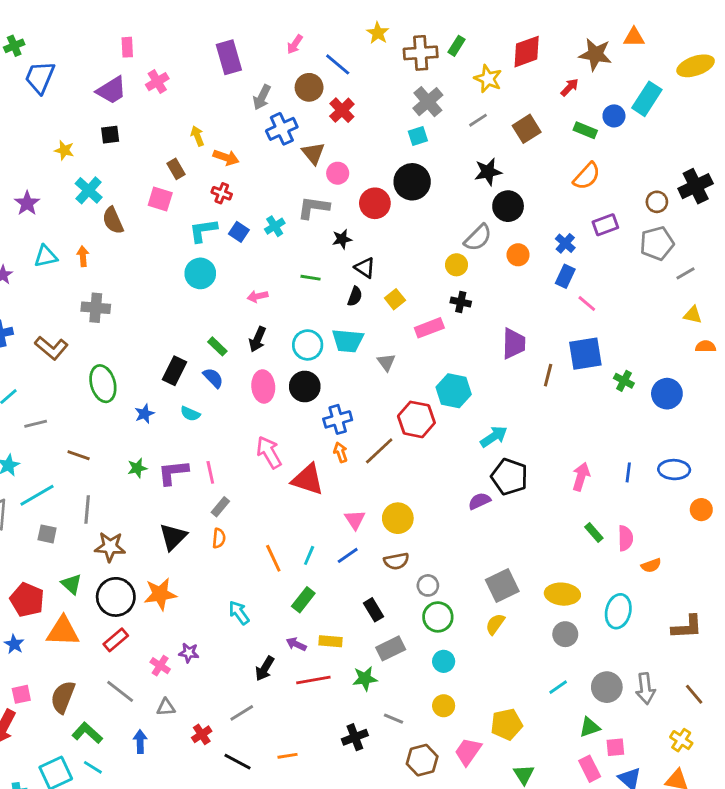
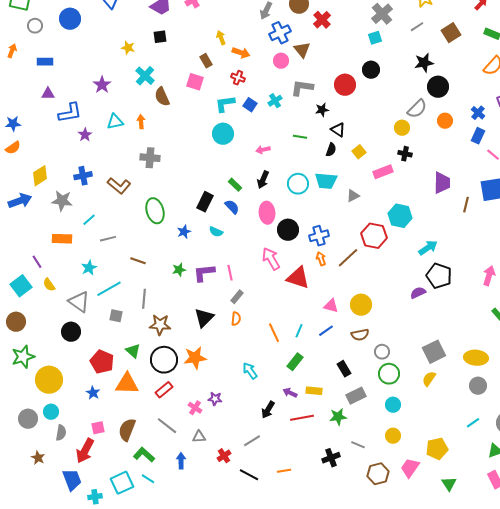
pink circle: (338, 173) -> (281, 61), moved
black circle: (412, 182) -> (371, 70), size x0.7
gray triangle: (386, 362) -> (353, 196), turned 40
black circle: (305, 386) -> (288, 230), moved
pink triangle: (355, 520) -> (331, 306), turned -42

